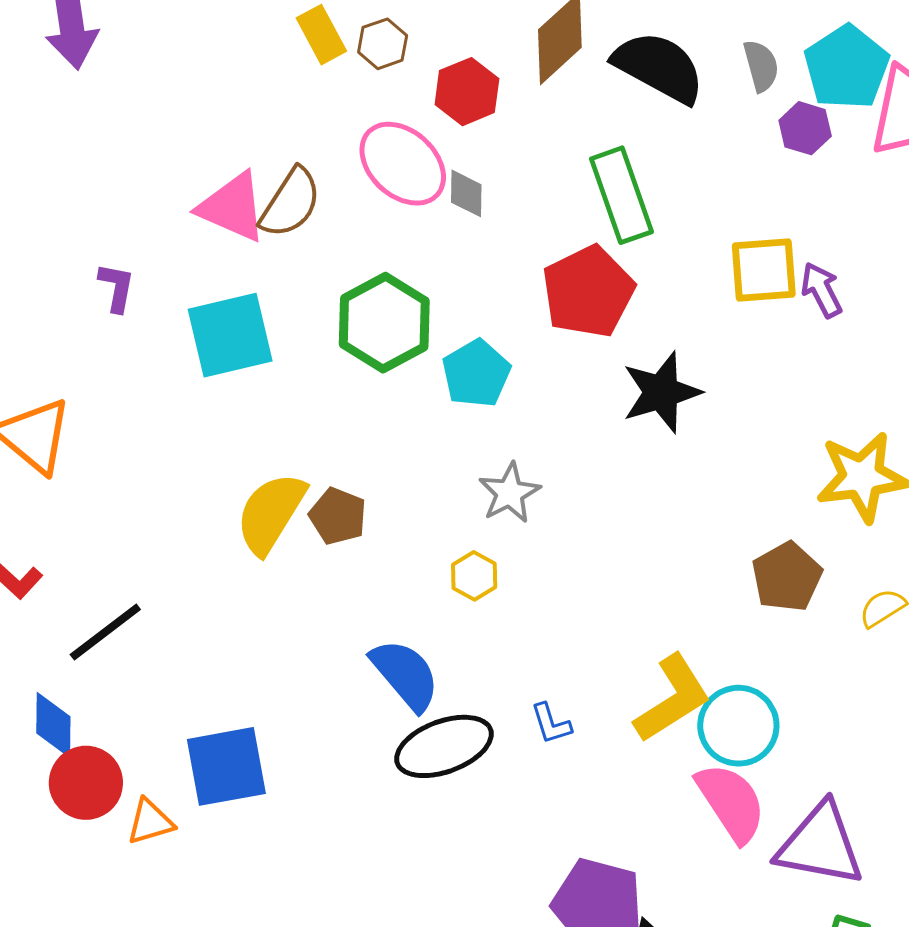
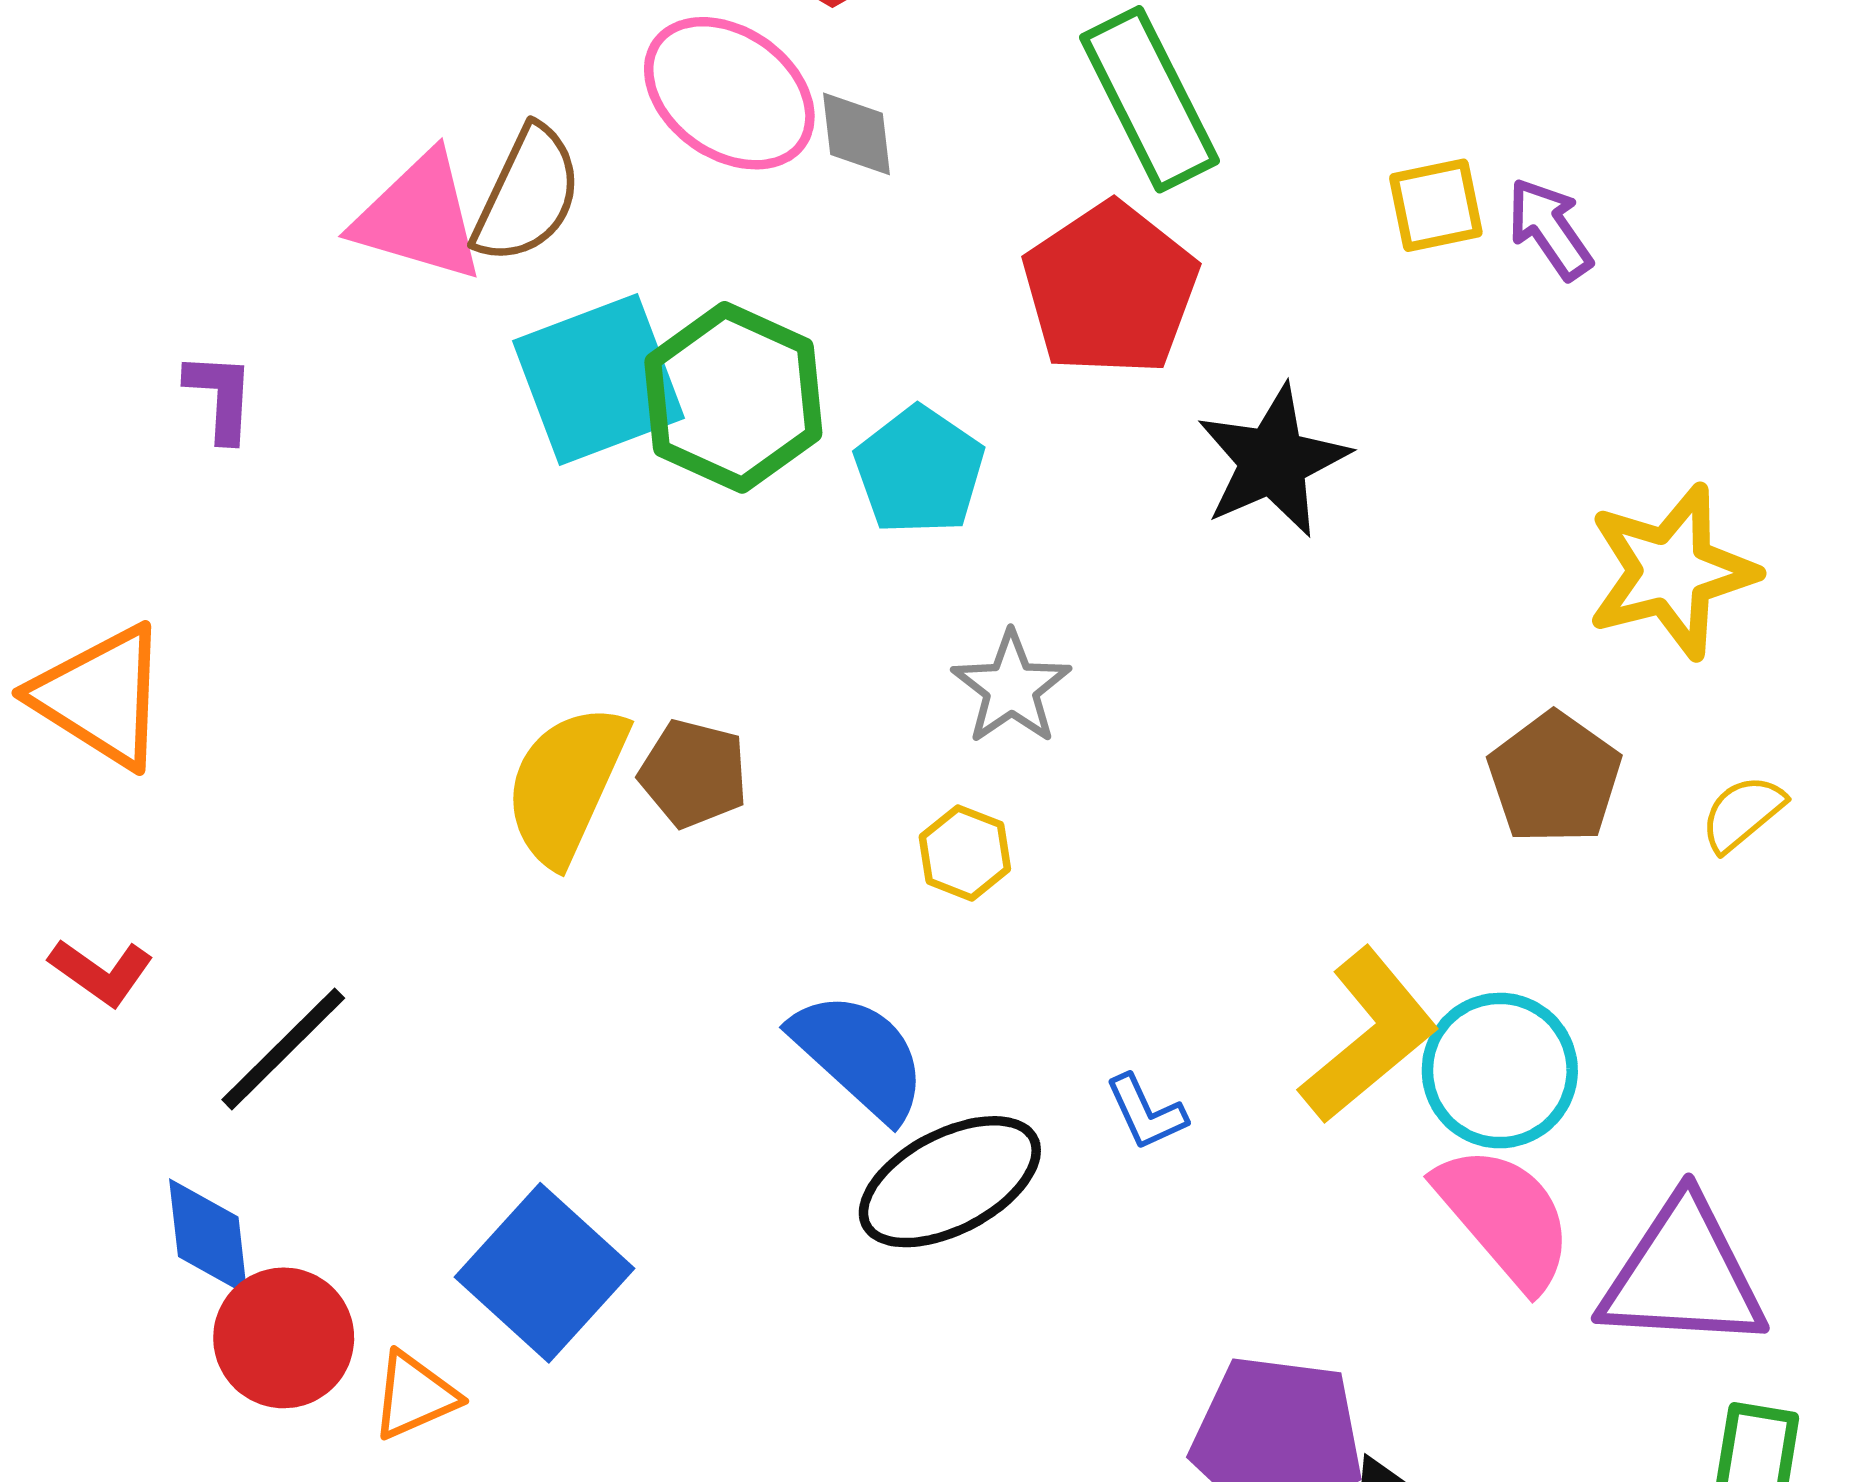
yellow square: (764, 270) -> (1436, 205), size x0.7
cyan square: (230, 335) -> (599, 380), moved
blue square: (226, 766) -> (544, 1273), turned -30

